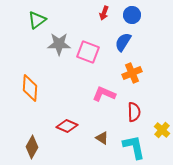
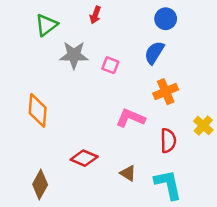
red arrow: (104, 13) -> (95, 15), moved
pink square: (88, 52) -> (110, 65), size x0.6
yellow cross: (162, 130) -> (203, 125), moved

